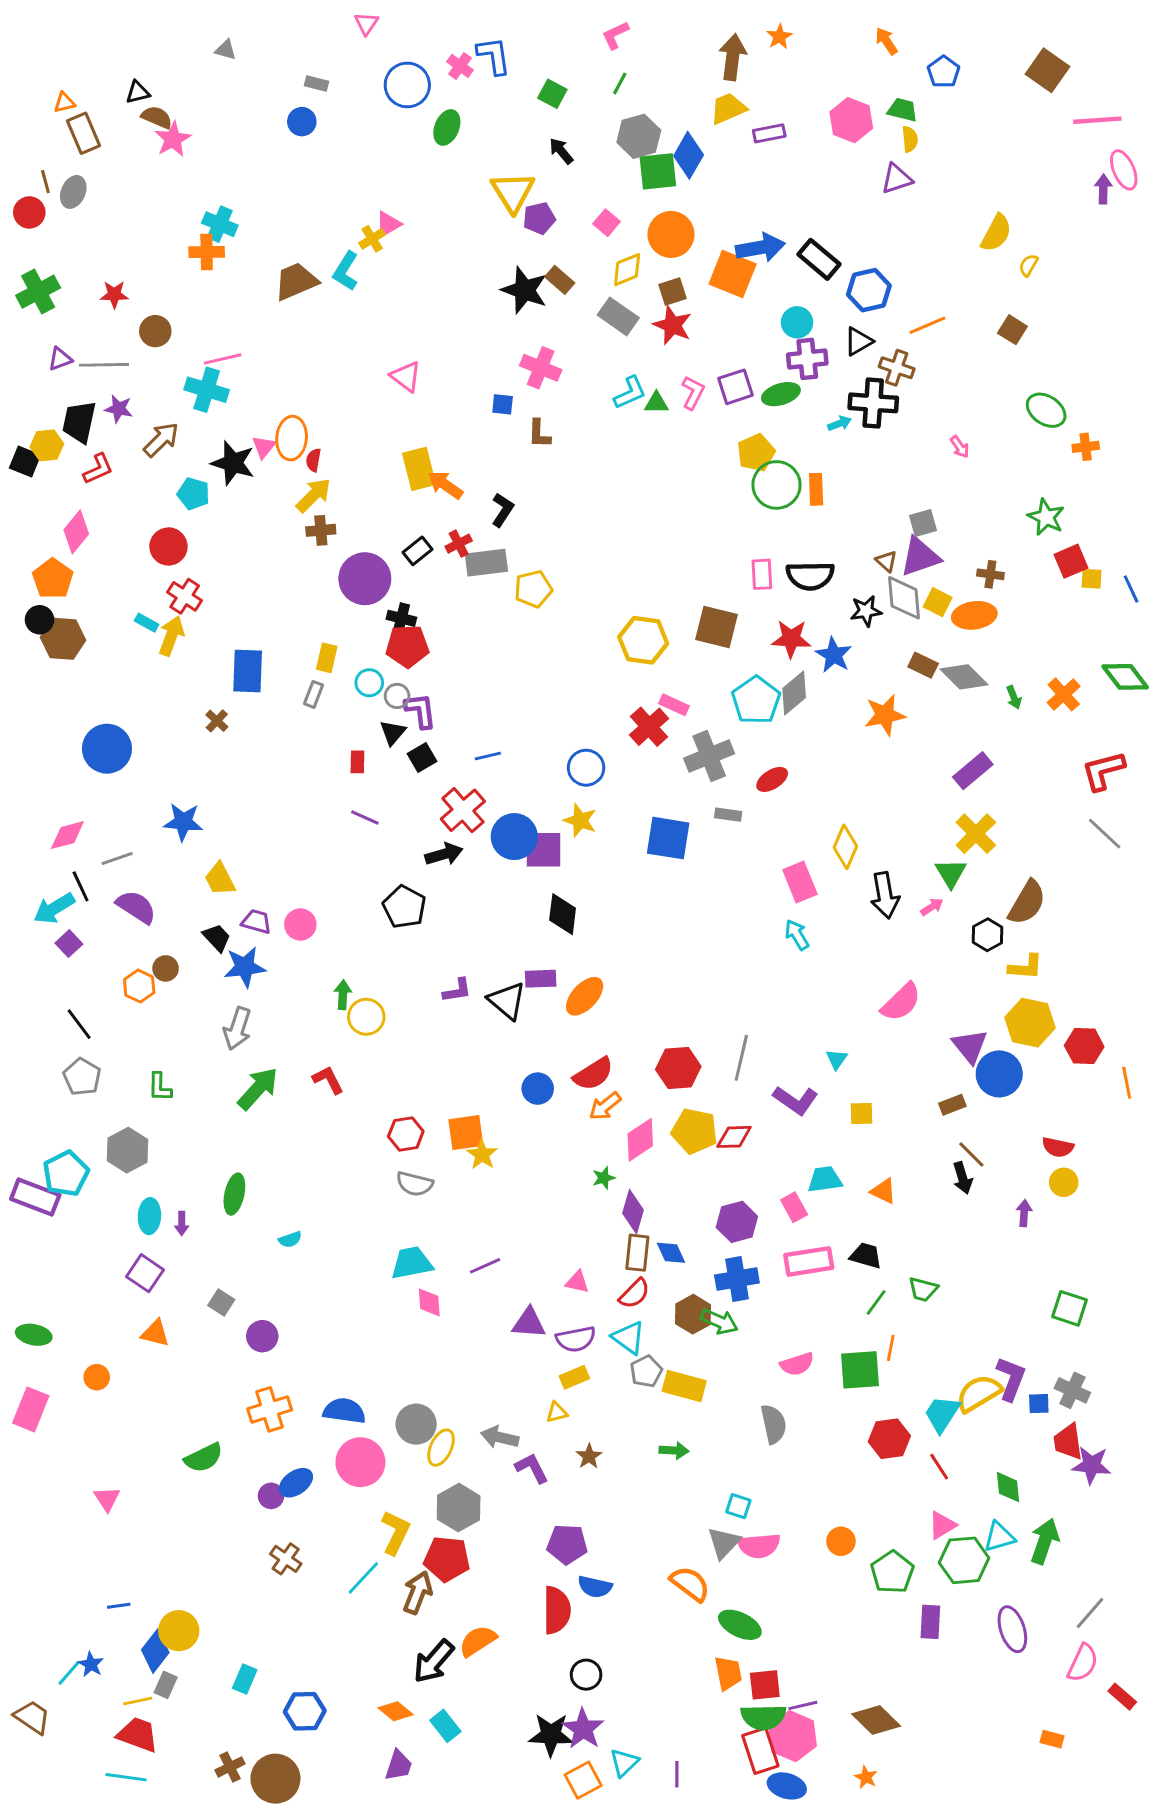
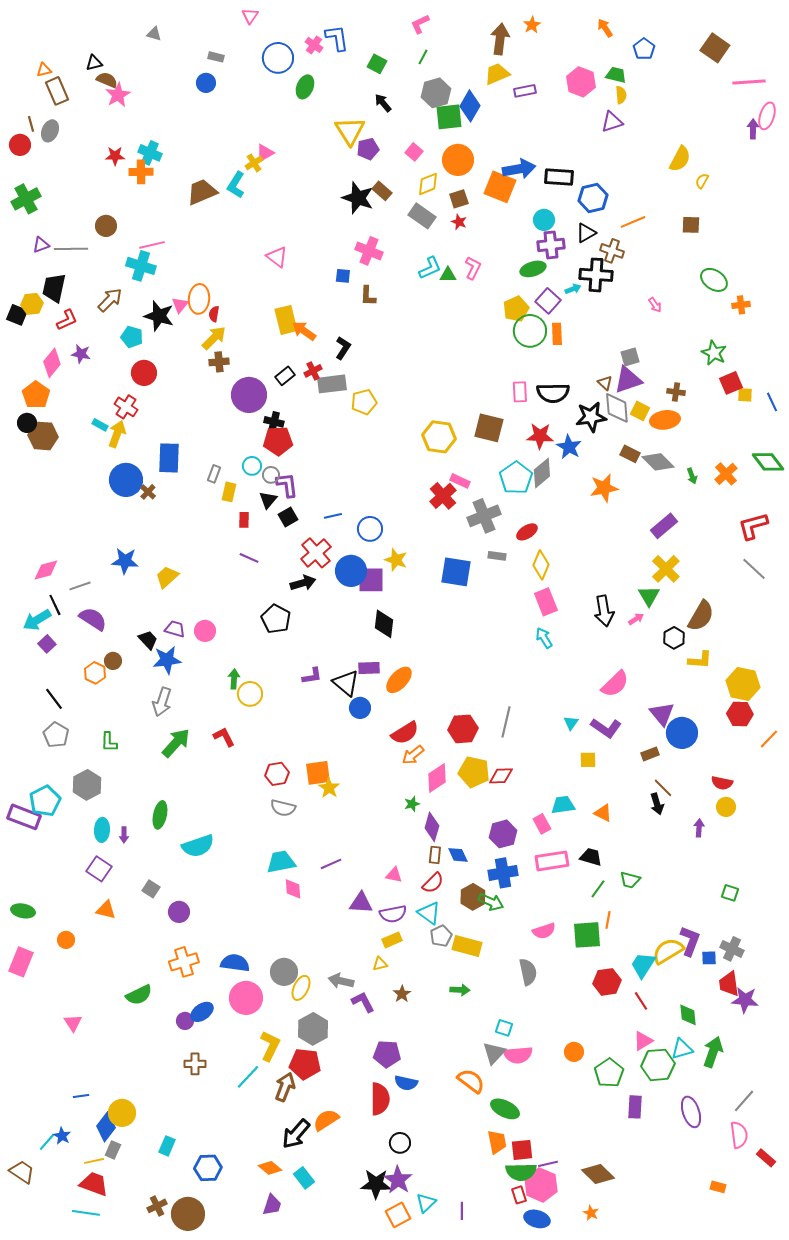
pink ellipse: (1124, 170) -> (767, 116), turned 40
black rectangle: (819, 259) -> (559, 177), turned -36
red star: (114, 294) -> (115, 156), moved
red star: (672, 325) -> (459, 222), size x0.6
brown square: (1012, 330) -> (691, 225), turned -30
purple square: (735, 387) -> (548, 301), moved, turned -30
purple star: (119, 409) -> (81, 354), moved
red circle: (168, 546) -> (144, 373), moved
black star: (866, 611) -> (591, 417), size x1.4
yellow rectangle: (327, 658) -> (229, 492), moved
blue circle: (107, 749) -> (126, 480), moved
blue circle: (586, 768) -> (370, 529), moved
yellow diamond: (845, 847) -> (541, 565), moved
yellow trapezoid: (220, 879) -> (167, 577), moved, turned 75
yellow hexagon: (1030, 1023) -> (743, 684), moved
orange line: (1127, 1083) -> (769, 739), turned 55
blue circle: (538, 1089) -> (360, 708), moved
purple L-shape: (796, 1100) -> (606, 728), moved
cyan semicircle: (290, 1239) -> (198, 846), size x2.0
brown rectangle: (637, 1253) -> (435, 855), size x0.7
green square: (1070, 1308) -> (730, 893), size x0.7
brown cross: (286, 1559) -> (195, 1064), turned -35
pink semicircle: (1083, 1663) -> (739, 1135), turned -32
red rectangle: (760, 1751) -> (519, 1195), size x0.6

